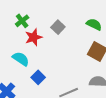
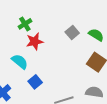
gray square: (58, 27) -> (72, 33), moved

